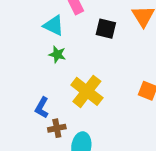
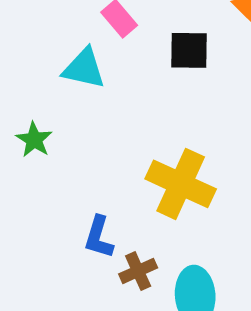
green star: (57, 54) -> (34, 140), moved, turned 30

